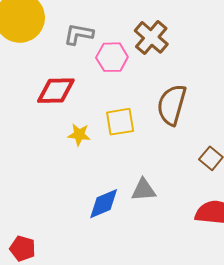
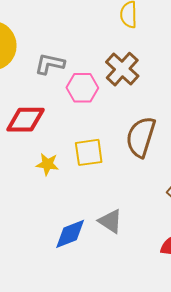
gray triangle: (144, 190) -> (110, 221), turned 36

